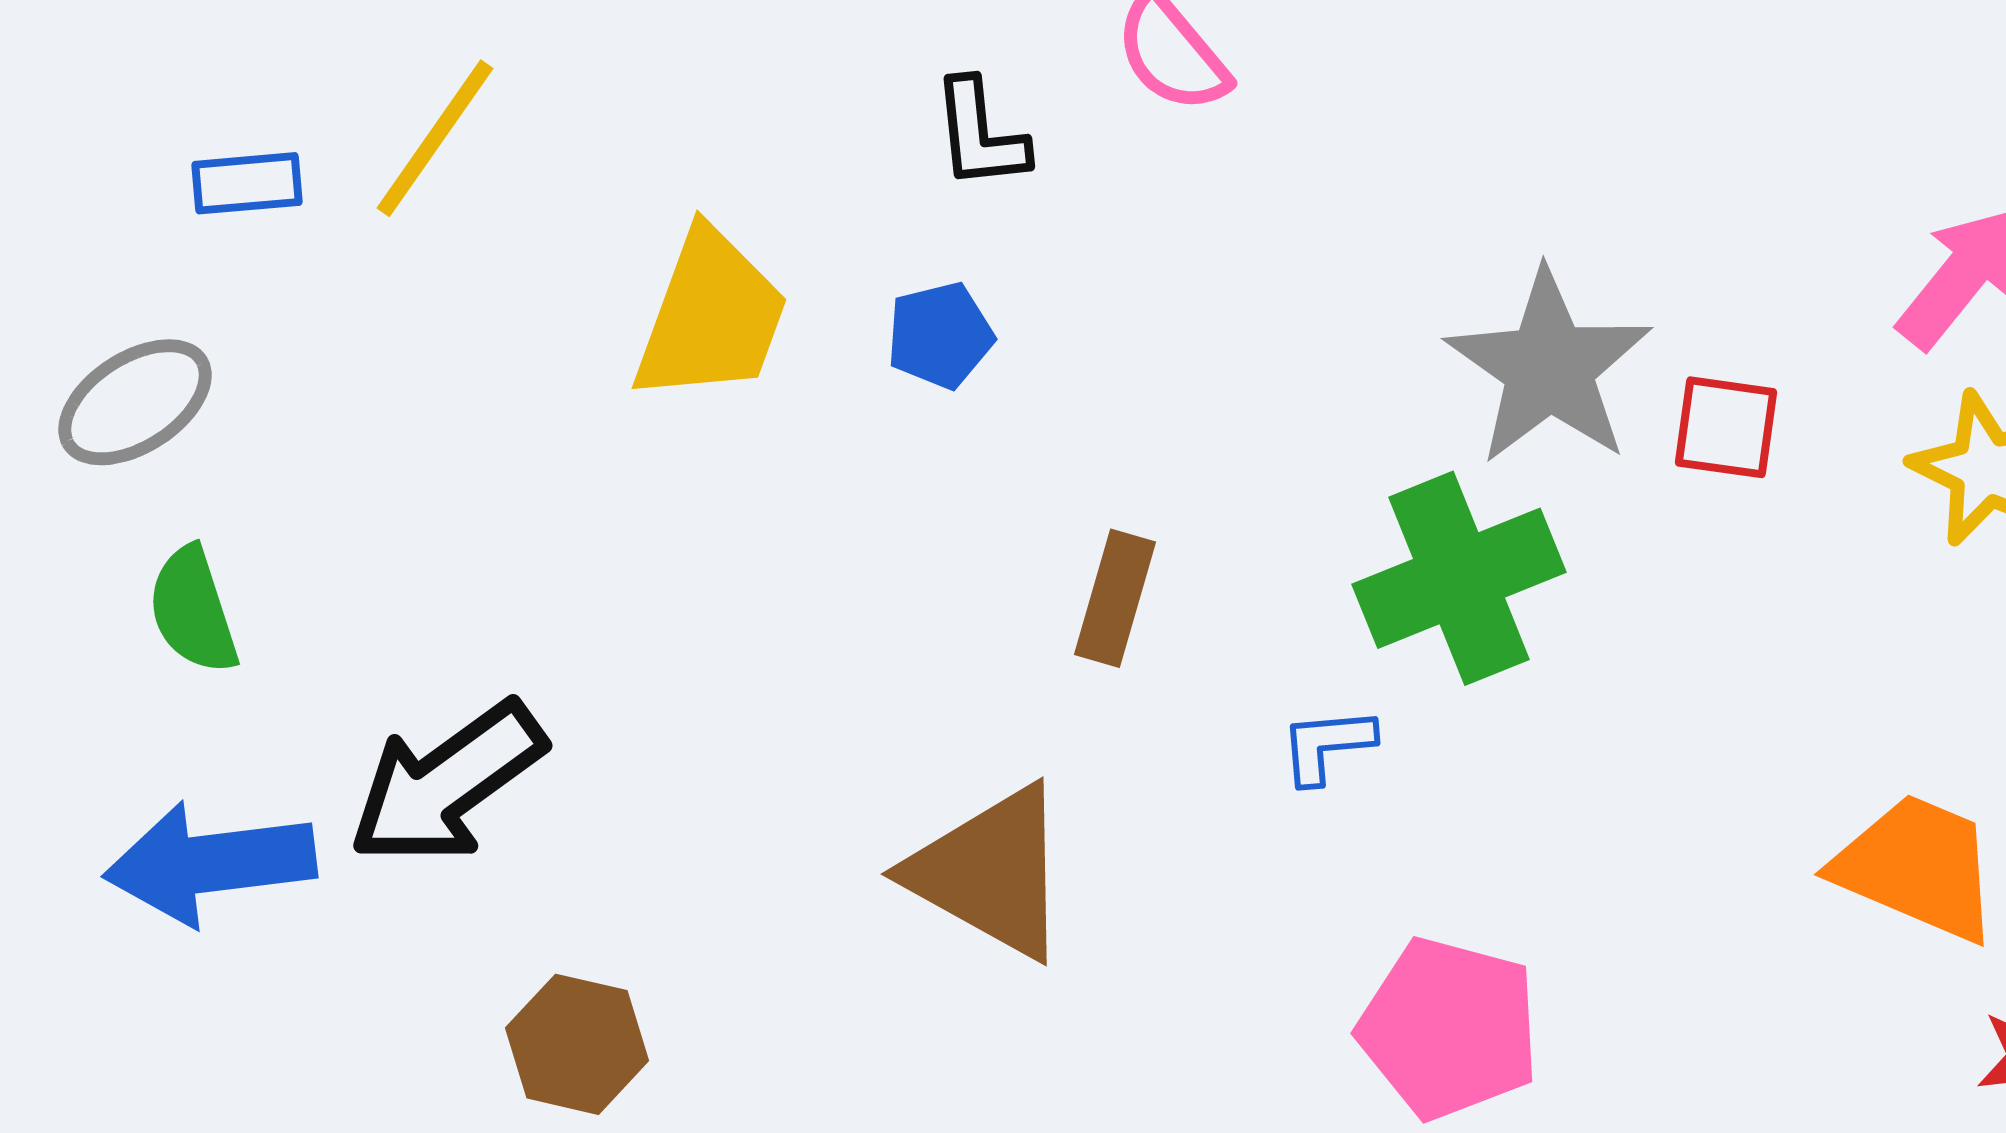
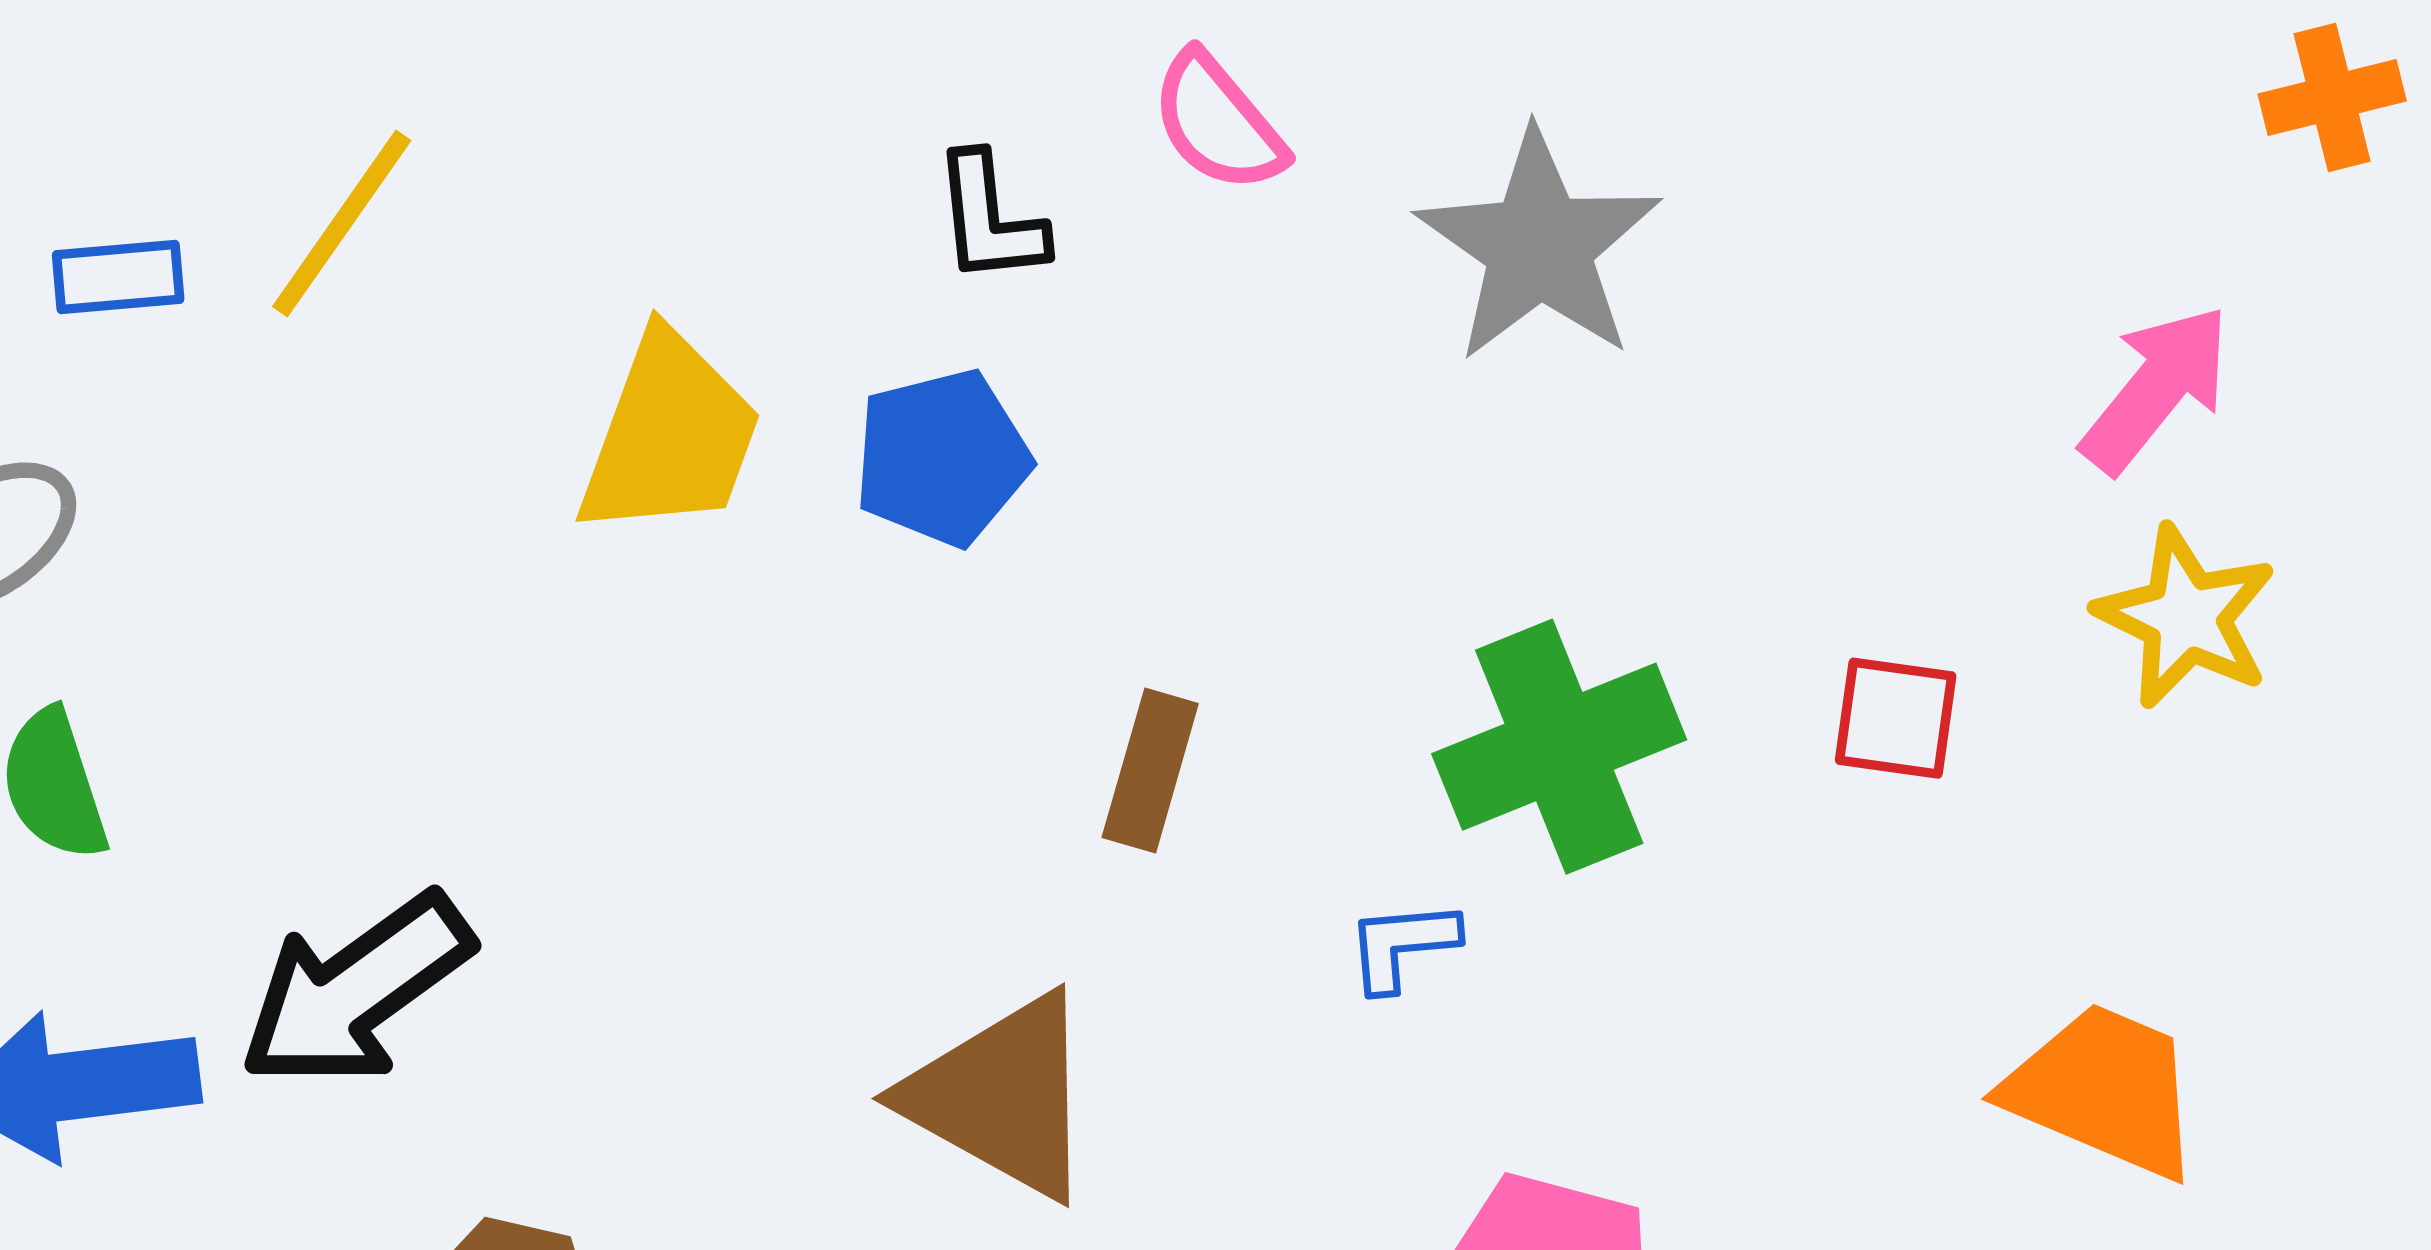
blue pentagon: (940, 335) -> (942, 458), size x1.4
gray star: (1549, 367) -> (1539, 246), moved
red square: (1726, 427) -> (1896, 718), moved

